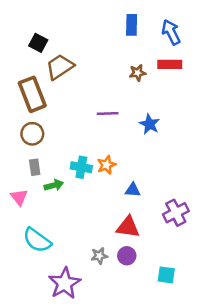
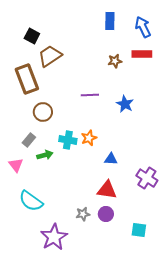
brown circle: (32, 134) -> (43, 112), moved
gray rectangle: (35, 167) -> (29, 140), turned 48
purple cross: (176, 213) -> (147, 178), turned -30

